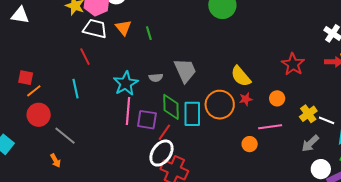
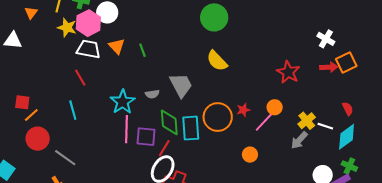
yellow semicircle: (241, 76) -> (217, 61), moved
pink line: (270, 127) -> (264, 122), moved, turned -35
gray arrow: (310, 143) -> (299, 140), moved

